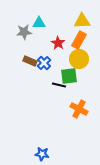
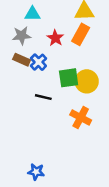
gray star: (24, 32) -> (22, 36), moved
yellow circle: (79, 59) -> (87, 81), moved
black line: (59, 85) -> (43, 97), moved

